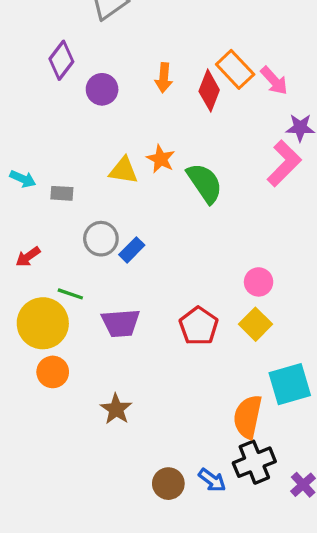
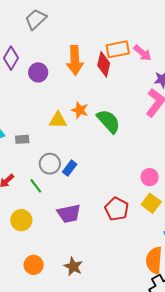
orange rectangle: (235, 69) -> (118, 49), turned -50
orange arrow: (164, 78) -> (75, 60), size x1.6
green line: (70, 294) -> (36, 186), moved, turned 42
yellow circle: (43, 323) -> (21, 220), size x0.7
orange circle: (53, 372) -> (34, 265), moved

